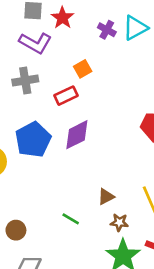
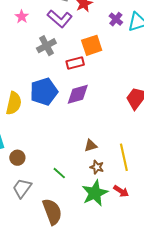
orange square: (83, 69) -> (92, 45), size x1.5
gray cross: (25, 81) -> (46, 46), turned -30
green line: (71, 219) -> (59, 173), moved

